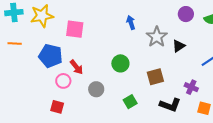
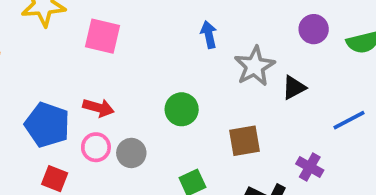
blue pentagon: (51, 56) -> (47, 125), moved
red arrow: (76, 67) -> (98, 108), turned -42
pink circle: (63, 81) -> (96, 147), moved

